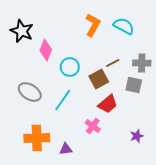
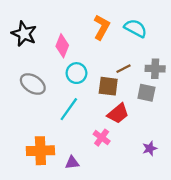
pink diamond: (46, 50) -> (62, 46), moved
brown square: (99, 79) -> (108, 86), turned 36
gray ellipse: (30, 92) -> (33, 84), moved

